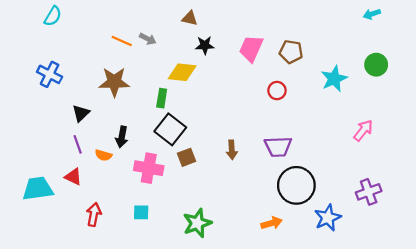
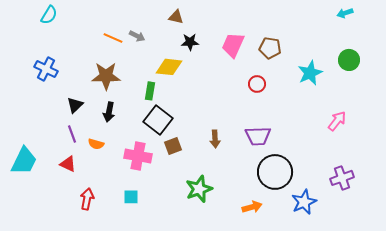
black arrow: (122, 137) -> (109, 112), moved
cyan trapezoid: (38, 189) -> (24, 161), moved, turned 124
green star: (197, 223) -> (199, 189), moved

